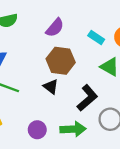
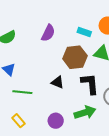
brown hexagon: (61, 61) -> (75, 57), moved
black L-shape: (87, 98) -> (90, 84), turned -40

